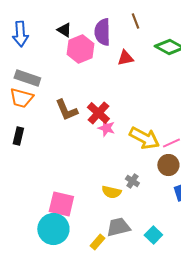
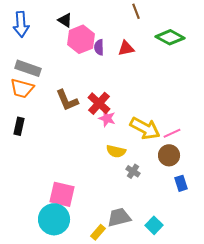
purple semicircle: (102, 32) -> (99, 47), moved, size x0.6
yellow semicircle: (111, 192) -> (116, 151), moved

